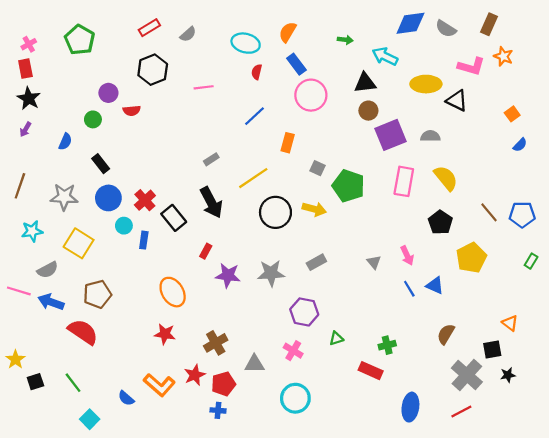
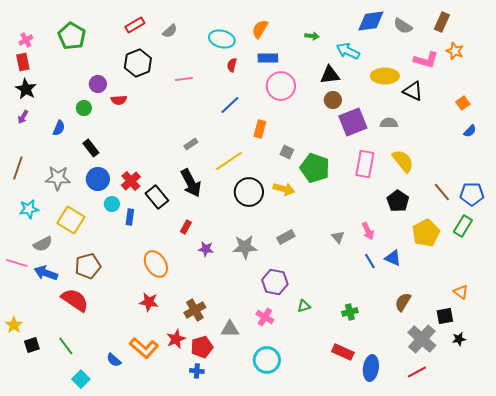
blue rectangle: (296, 64) -> (268, 58), turned -54
green rectangle: (531, 261) -> (463, 226), moved, size x1.5
purple star: (228, 275) -> (206, 249), size x0.7
red rectangle: (371, 371) -> (343, 352), moved

